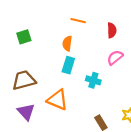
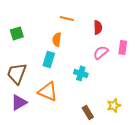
cyan rectangle: (68, 65) -> (49, 59), moved
brown trapezoid: (24, 80) -> (17, 73), turned -55
purple triangle: (26, 112) -> (19, 102), turned 42

